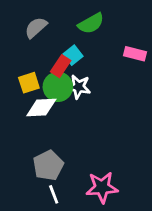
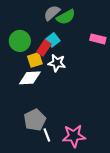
gray semicircle: (36, 28) -> (52, 13), moved
yellow square: (29, 83) -> (35, 60), moved
green circle: (58, 87) -> (20, 41), moved
white line: (54, 194) -> (47, 135), moved

